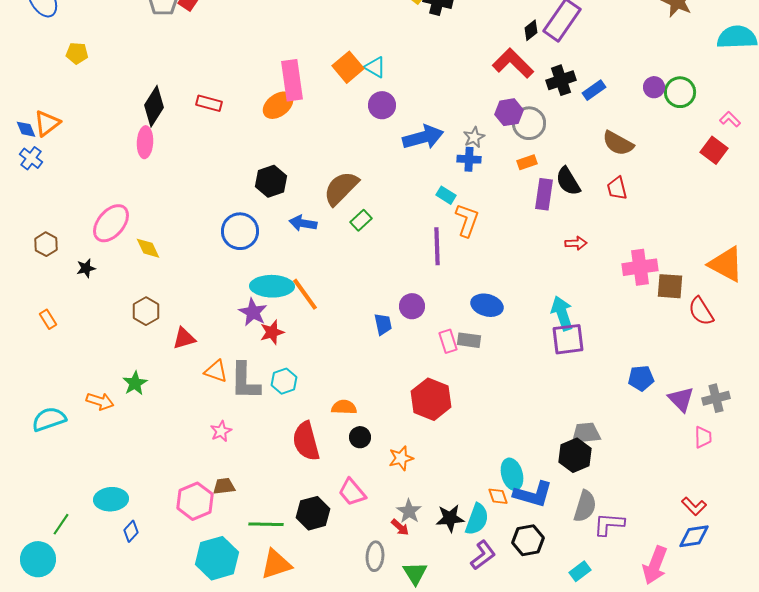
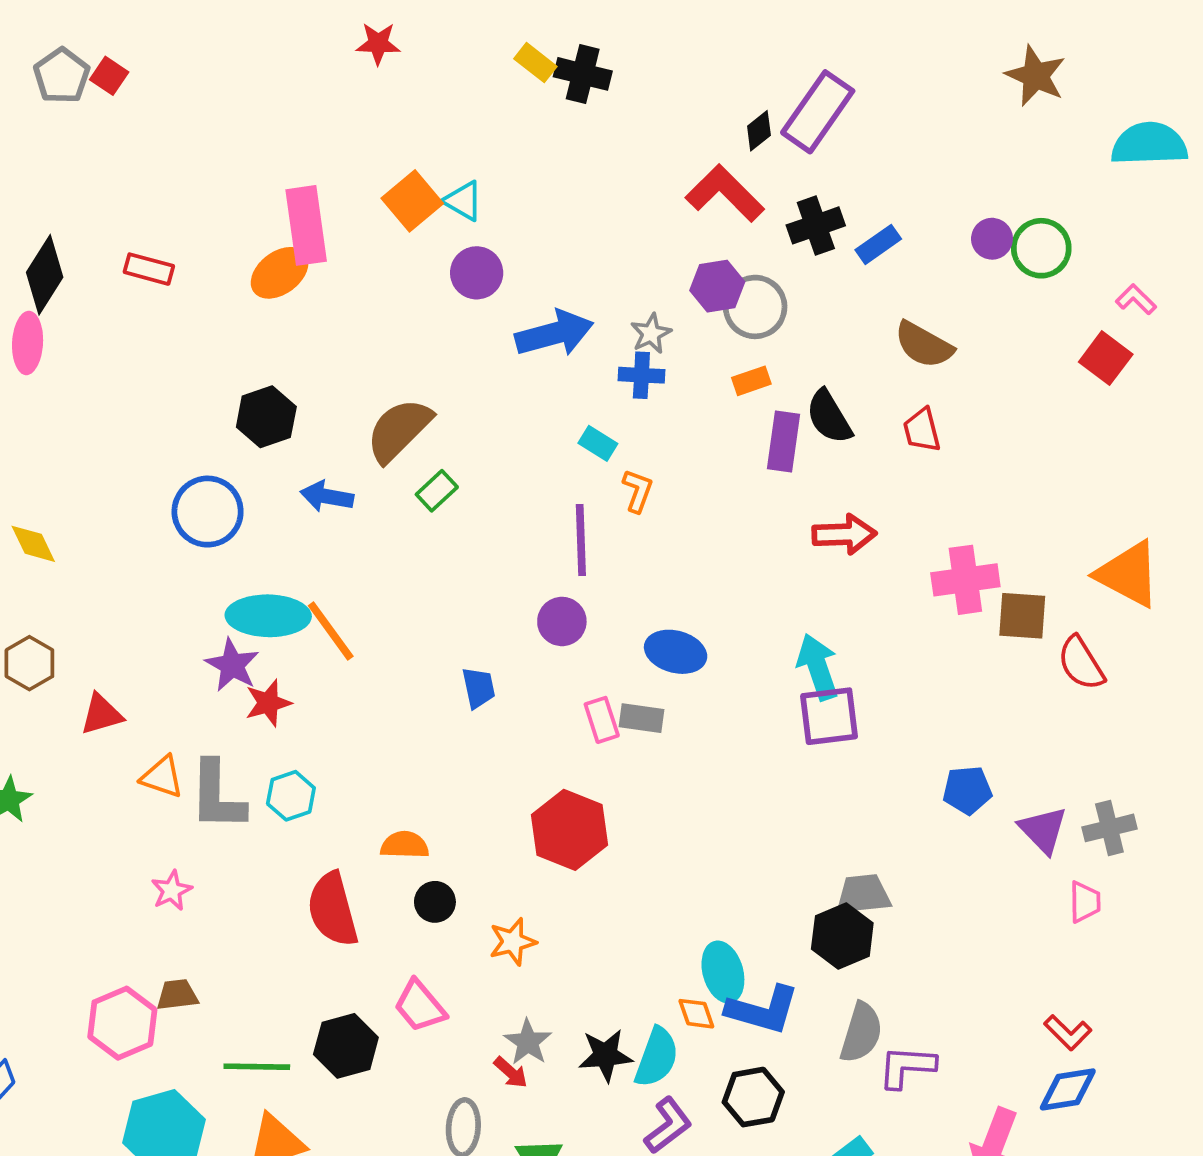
orange L-shape: (467, 220) -> (638, 491), size x0.7
red arrow: (576, 243) -> (844, 534), size x1.5
purple circle: (412, 306) -> (562, 621), moved

